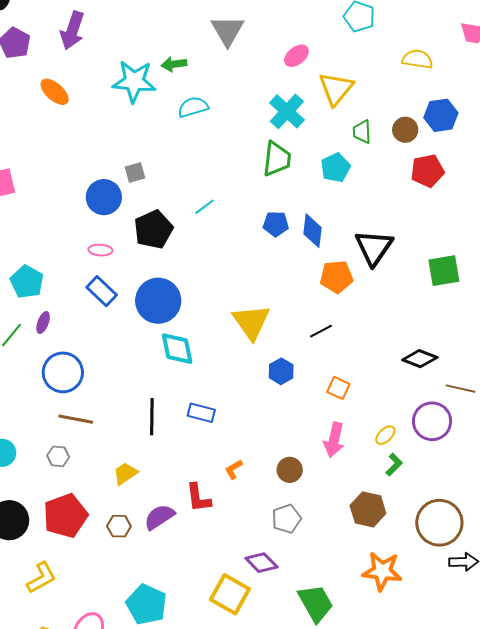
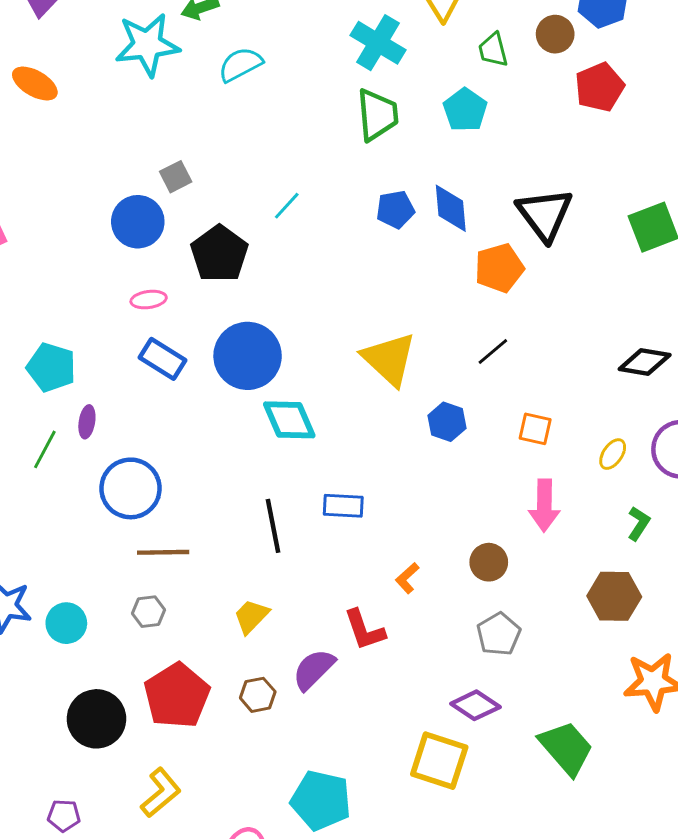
yellow ellipse: (385, 435) -> (613, 454), moved

